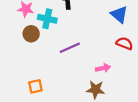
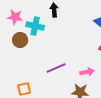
purple line: (70, 48) -> (56, 68), moved

